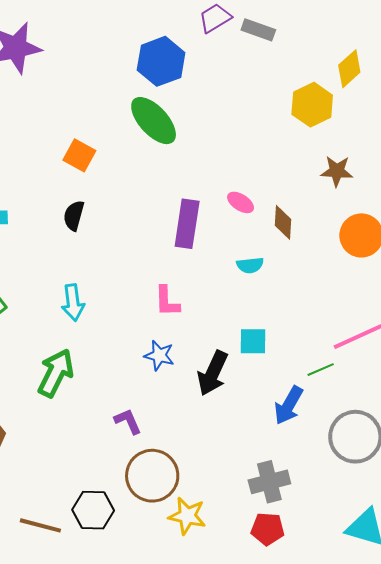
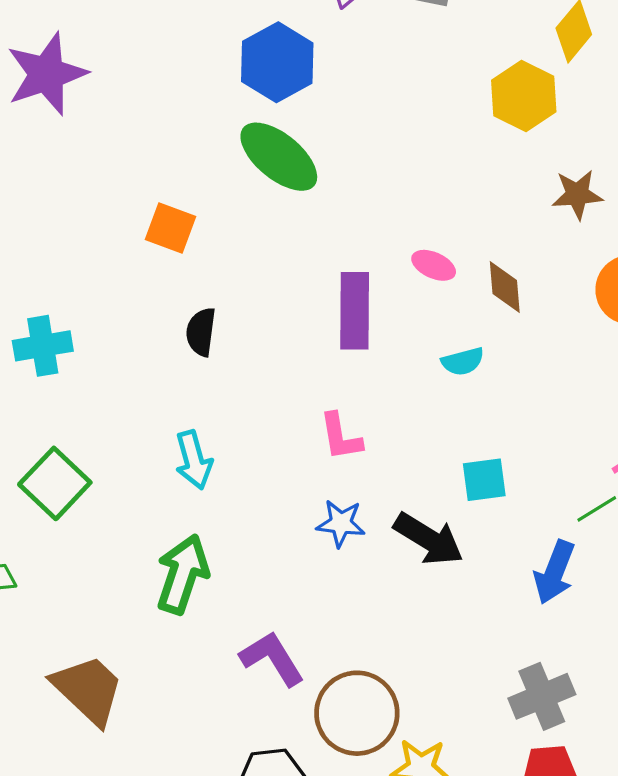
black semicircle: (74, 216) -> (201, 332), moved
black arrow: (213, 373) -> (429, 539), turned -75
purple L-shape: (128, 421) -> (272, 658), moved, size x1.4

